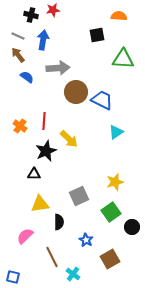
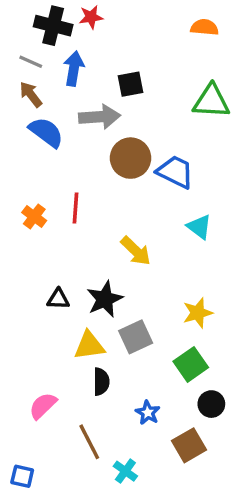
black cross: (31, 15) -> (53, 26), size x1.5
black square: (97, 35) -> (131, 84), moved
blue semicircle: (27, 77) -> (46, 132), size x1.5
cyan triangle: (116, 132) -> (199, 227), turned -49
yellow arrow: (69, 139) -> (136, 251), moved
black star: (46, 151) -> (105, 299), moved
yellow triangle: (40, 204) -> (89, 346), moved
black circle: (132, 227) -> (211, 404), moved

